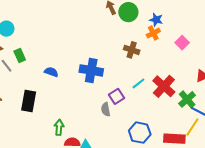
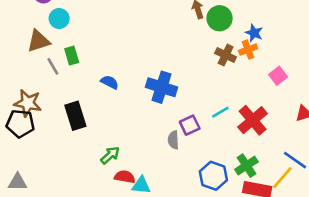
pink square: (182, 43) -> (278, 76), moved
brown cross: (132, 50) -> (226, 55), moved
green cross: (187, 99) -> (246, 166), moved
black rectangle: (29, 101) -> (75, 116), turned -35
green arrow: (59, 127) -> (110, 155), turned 35

